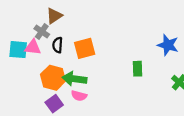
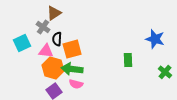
pink triangle: (33, 47) -> (46, 51), moved
orange square: (85, 48) -> (72, 49), moved
cyan square: (18, 50) -> (22, 43), turned -30

